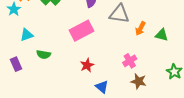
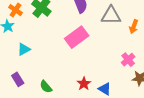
green semicircle: (44, 54) -> (46, 87), moved, turned 48
red star: (87, 65) -> (84, 84), moved

